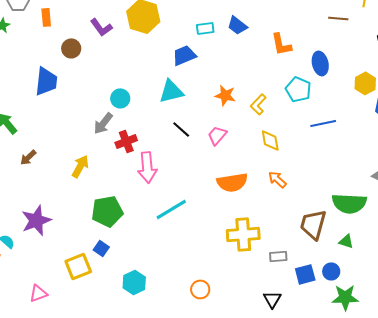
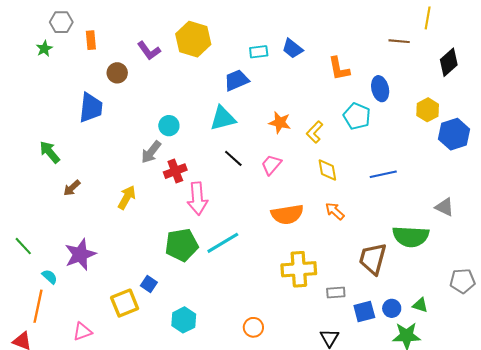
blue line: (323, 123) -> (383, 174), moved
green pentagon: (107, 211) -> (182, 245), moved
green triangle: (346, 241) -> (420, 305), moved

